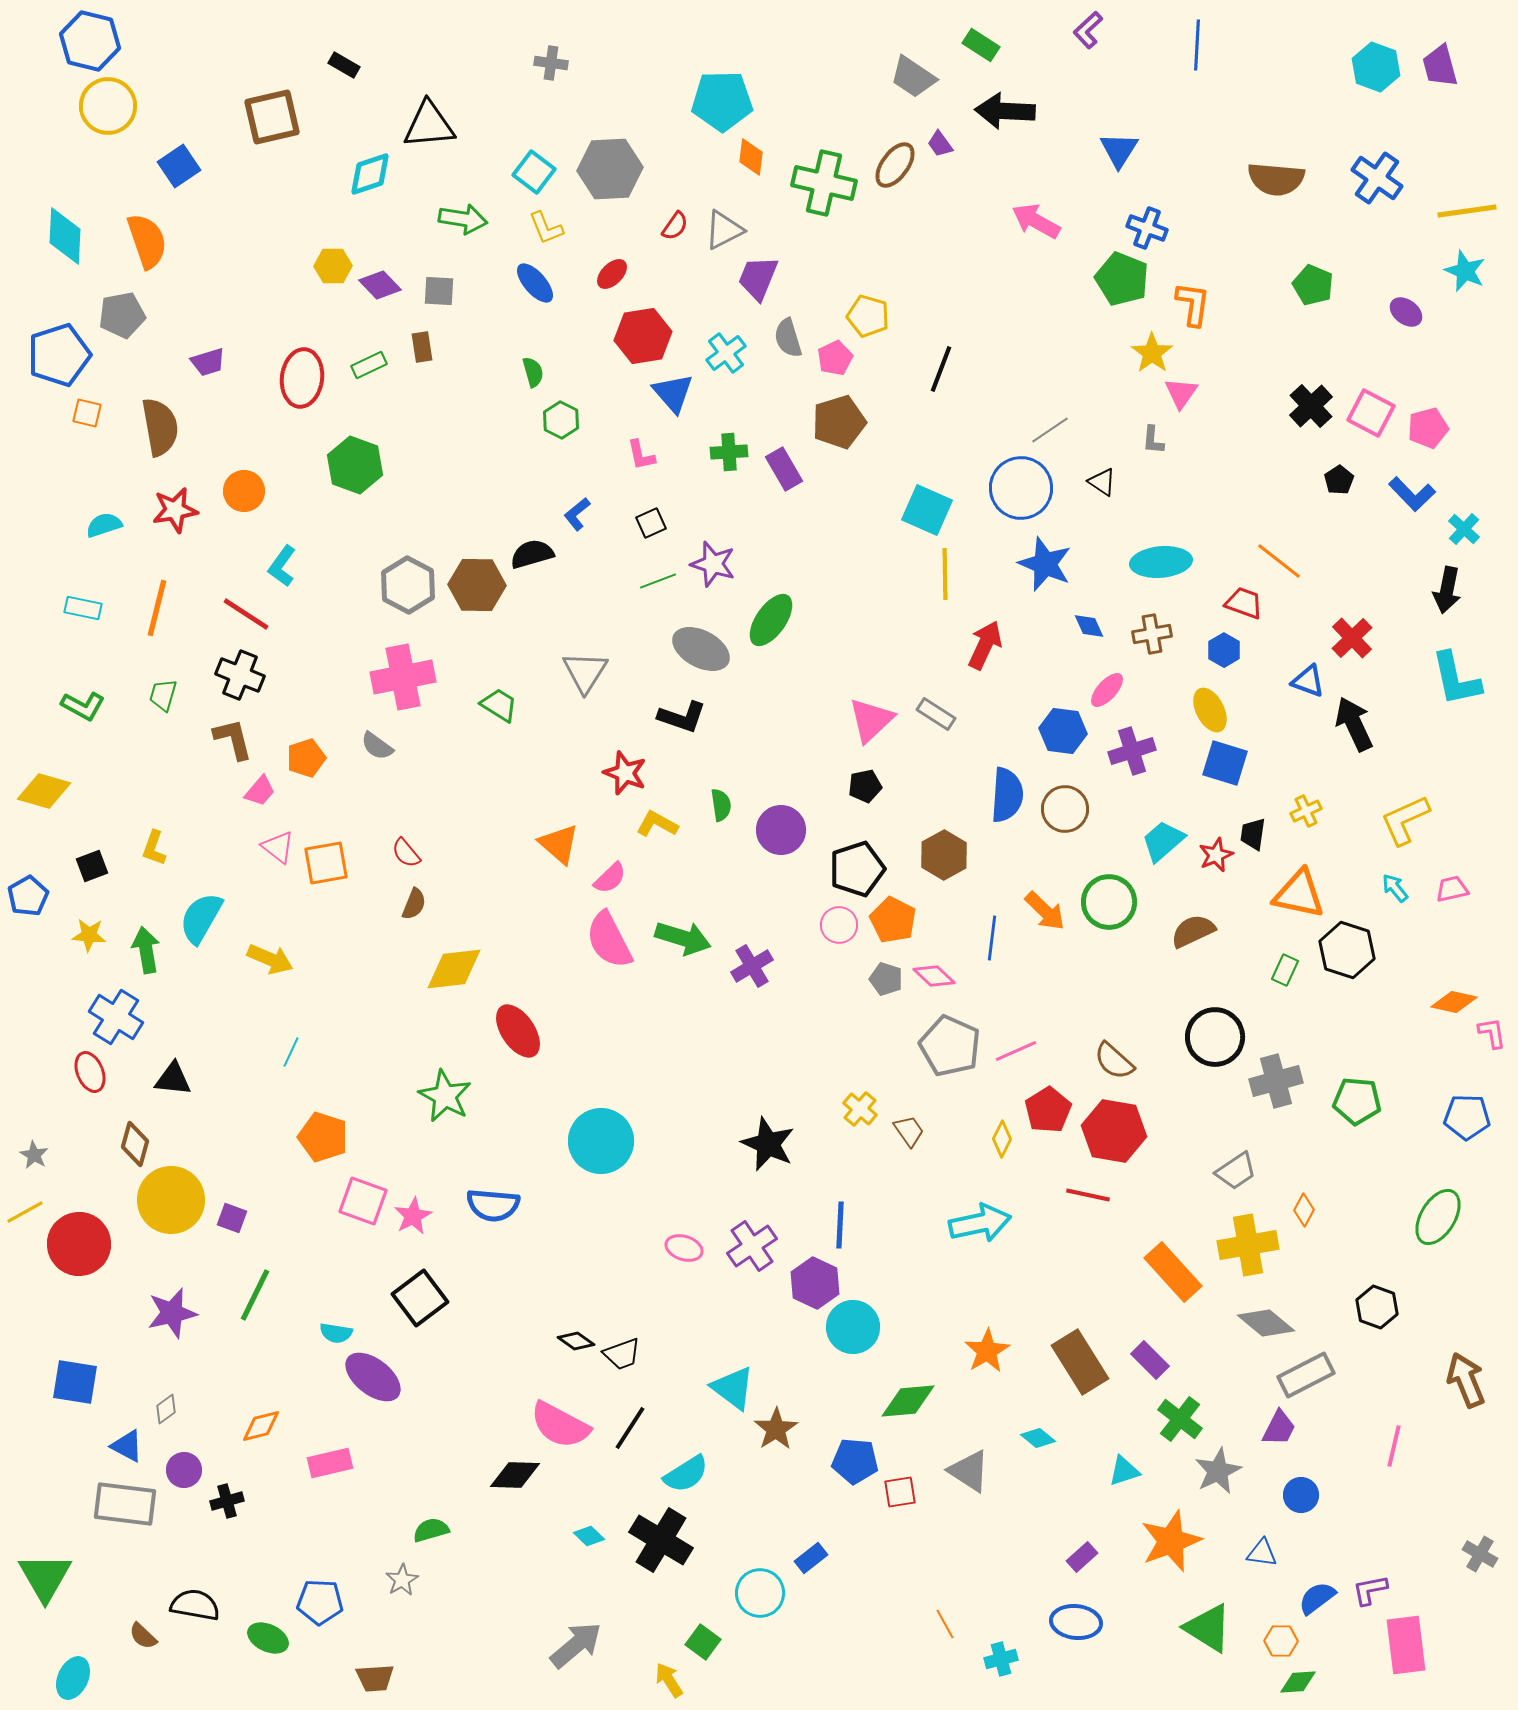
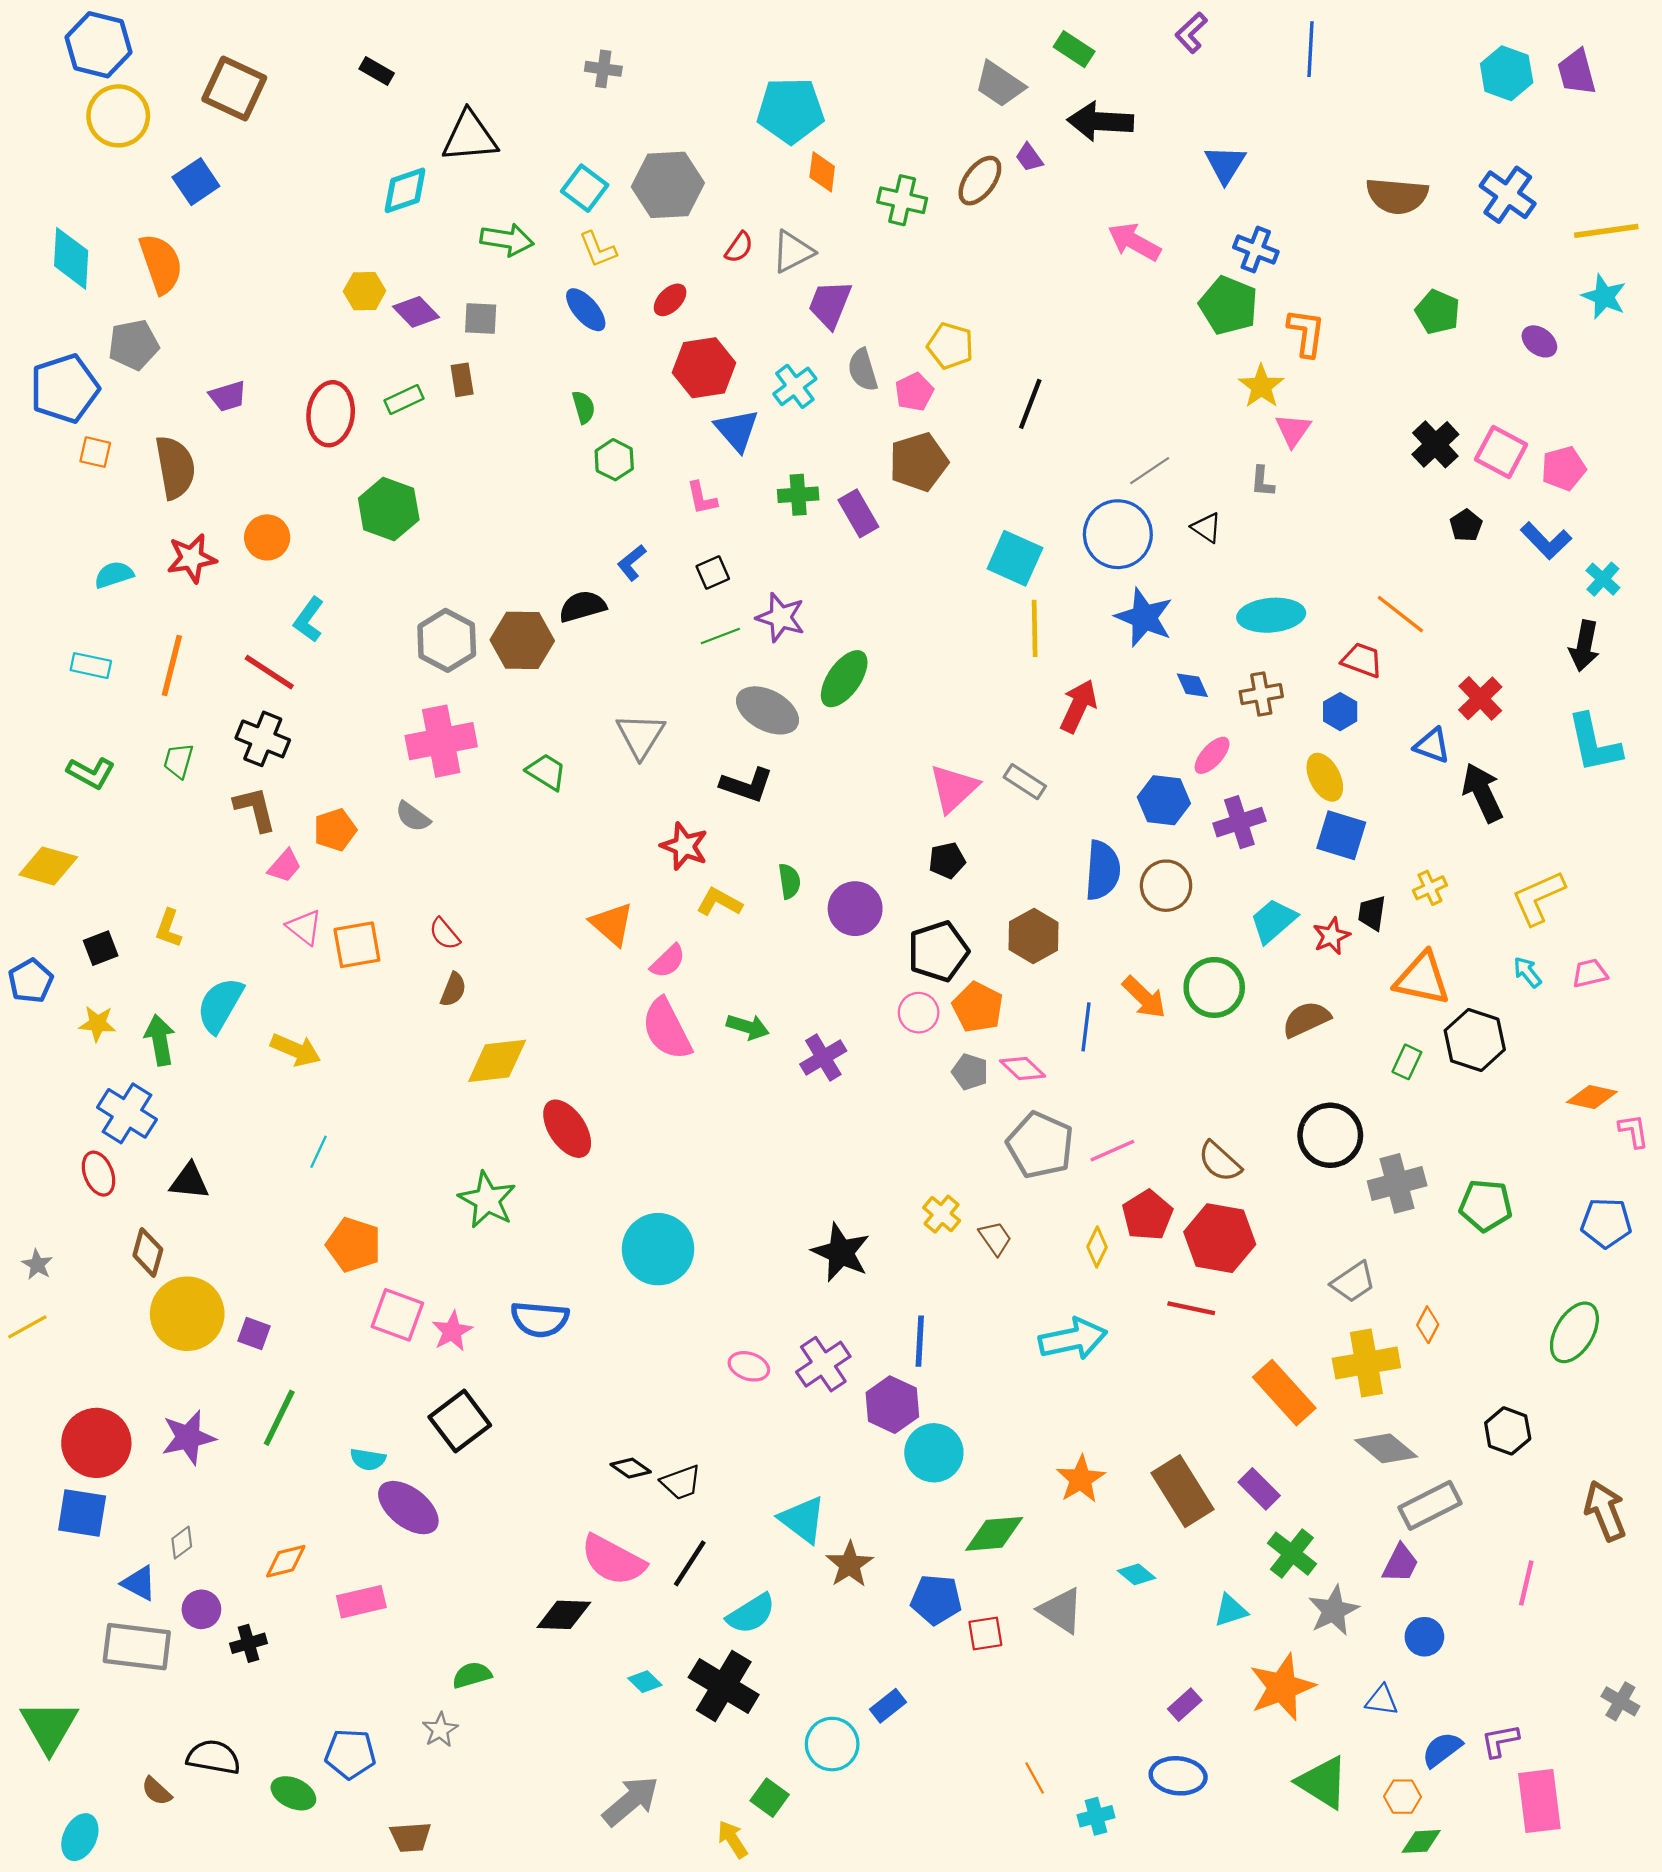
brown square: (272, 117) -> (234, 89), moved, turned 38
green cross: (824, 183) -> (902, 200), size x0.7
green arrow: (683, 938) -> (748, 1027), size x0.7
red circle: (79, 1244) -> (96, 1443), moved

